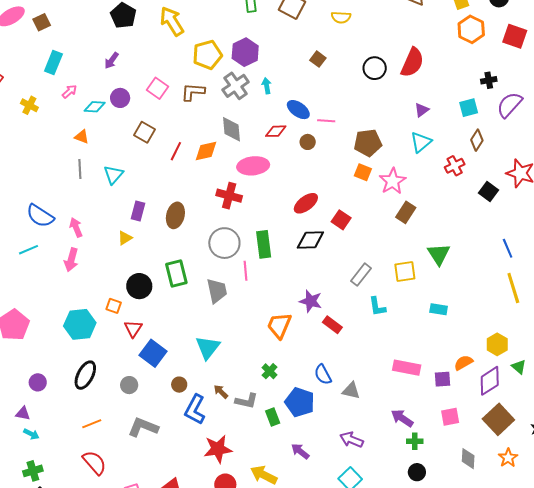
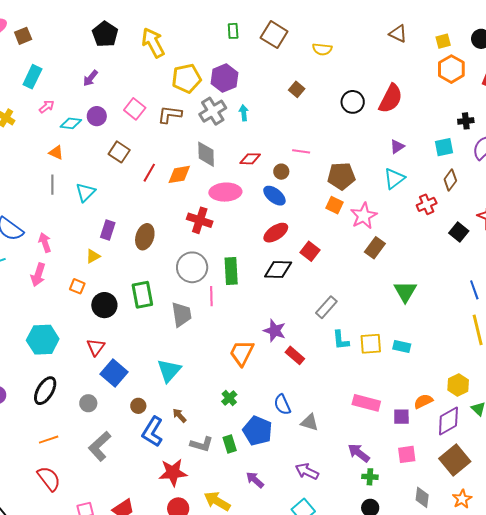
blue ellipse: (298, 110) -> (274, 196), moved
yellow square: (405, 272) -> (371, 344), moved
orange square: (114, 306) -> (77, 286), moved
gray L-shape: (247, 401) -> (202, 444), moved
gray L-shape: (143, 427) -> (100, 446), turned -68

